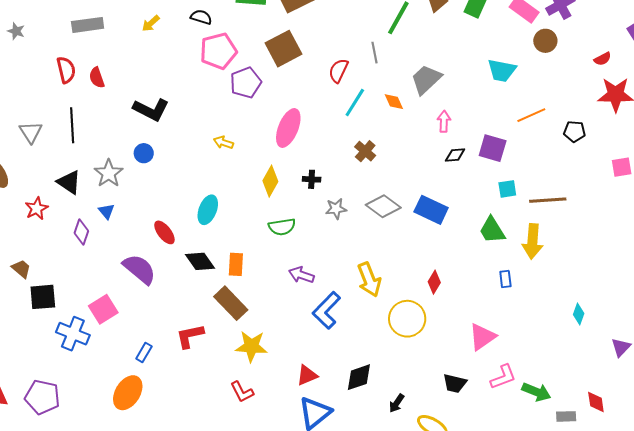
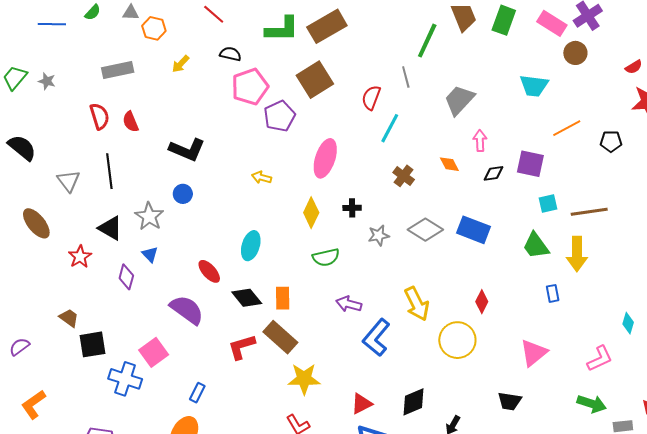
orange diamond: (394, 102) -> (449, 164), moved
red L-shape: (190, 336) -> (242, 347), moved
pink L-shape: (503, 377) -> (600, 359), moved

